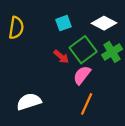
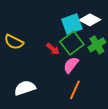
cyan square: (64, 23) -> (72, 24), moved, size x1.5
yellow semicircle: (16, 28) -> (14, 42), moved, turned 108

